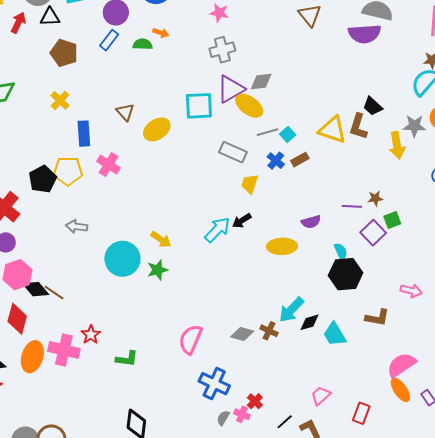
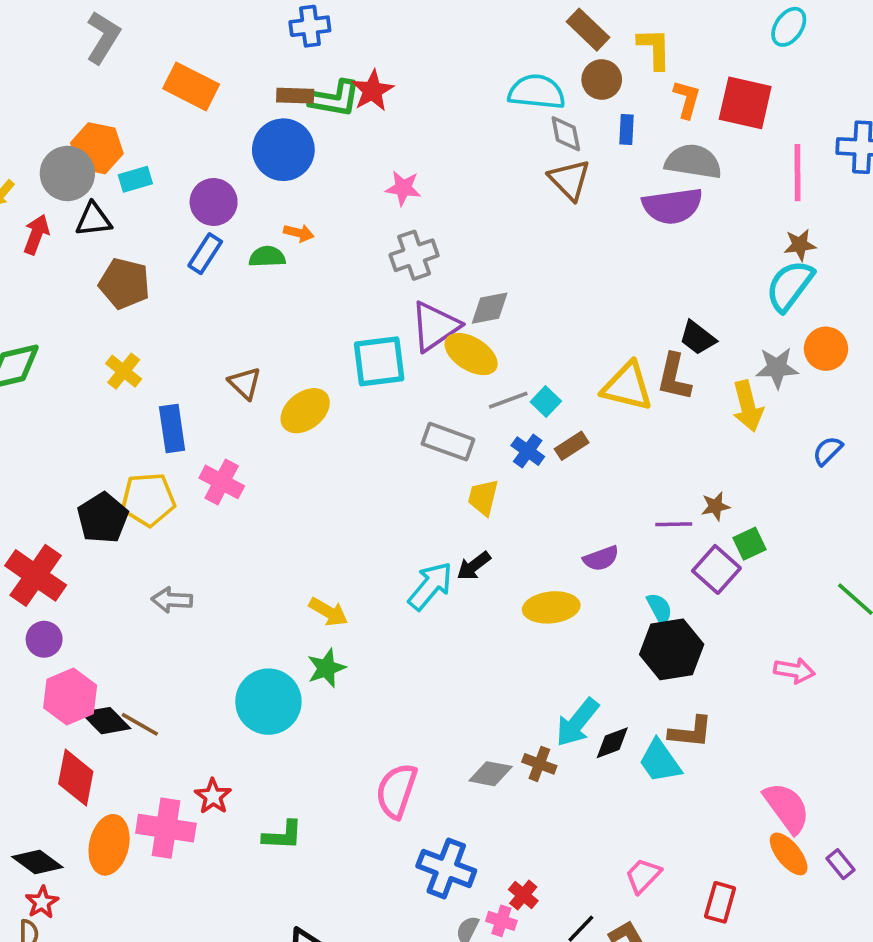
cyan circle: (122, 259) -> (268, 702), moved
brown L-shape: (377, 318) -> (691, 732), moved
pink semicircle: (401, 365) -> (787, 808), turned 92

